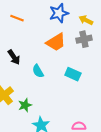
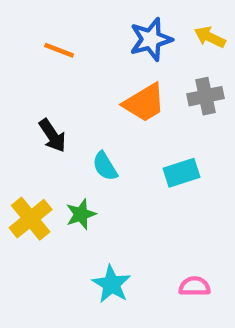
yellow arrow: (86, 20) -> (210, 37), moved
cyan rectangle: (73, 74) -> (181, 173), turned -42
green star: (25, 105) -> (81, 214), moved

